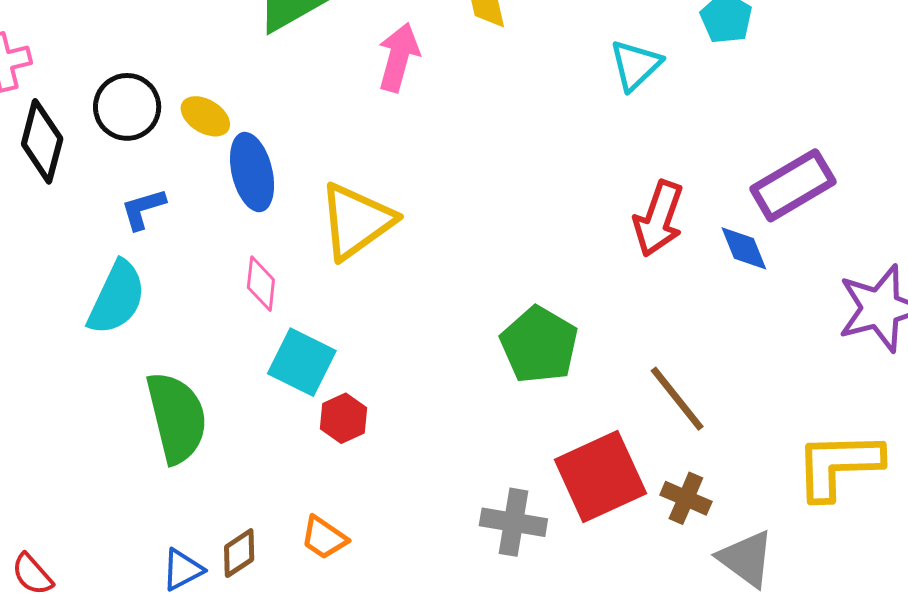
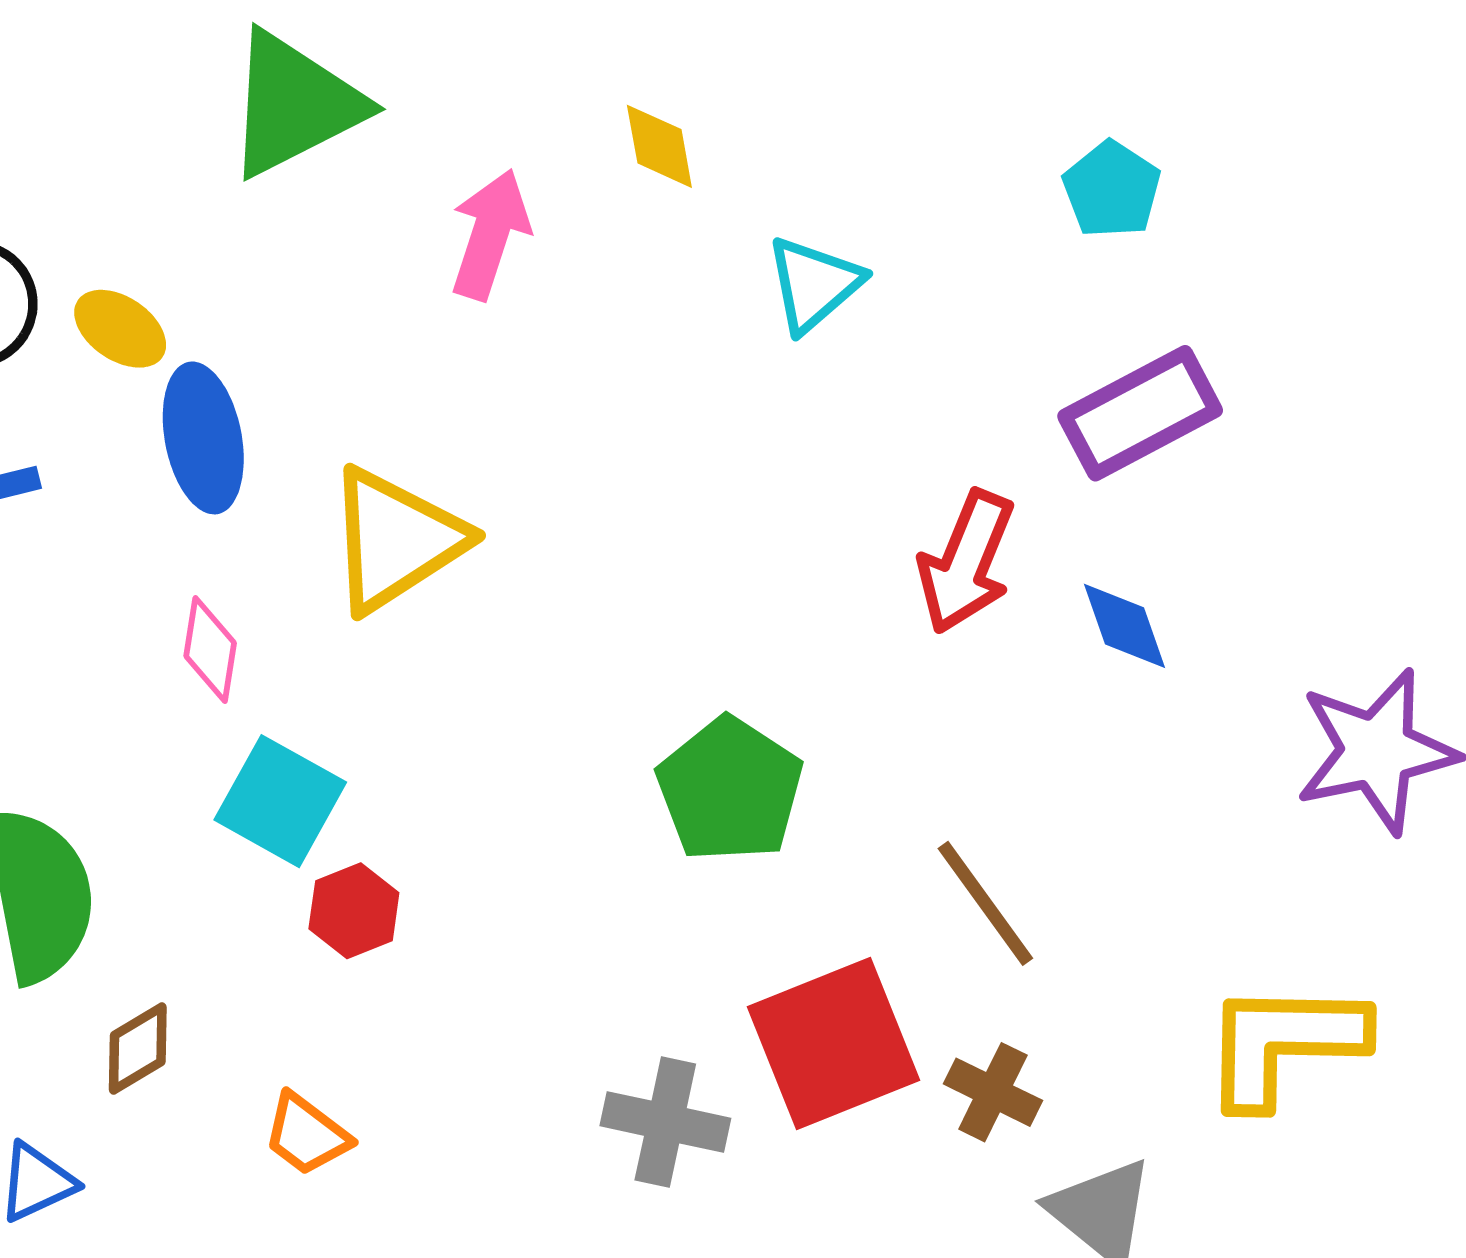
cyan triangle: (635, 65) -> (814, 284), moved
purple rectangle: (793, 185) -> (1140, 413), moved
brown diamond: (239, 553) -> (138, 1048), moved

